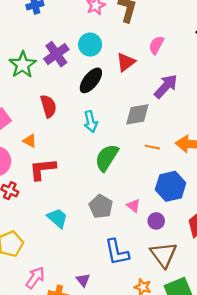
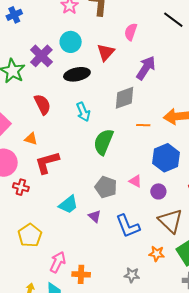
black ellipse: (91, 80) -> (77, 74), turned 50
cyan trapezoid: (57, 218) -> (68, 205), turned 110
purple triangle: (83, 280) -> (95, 216), moved

